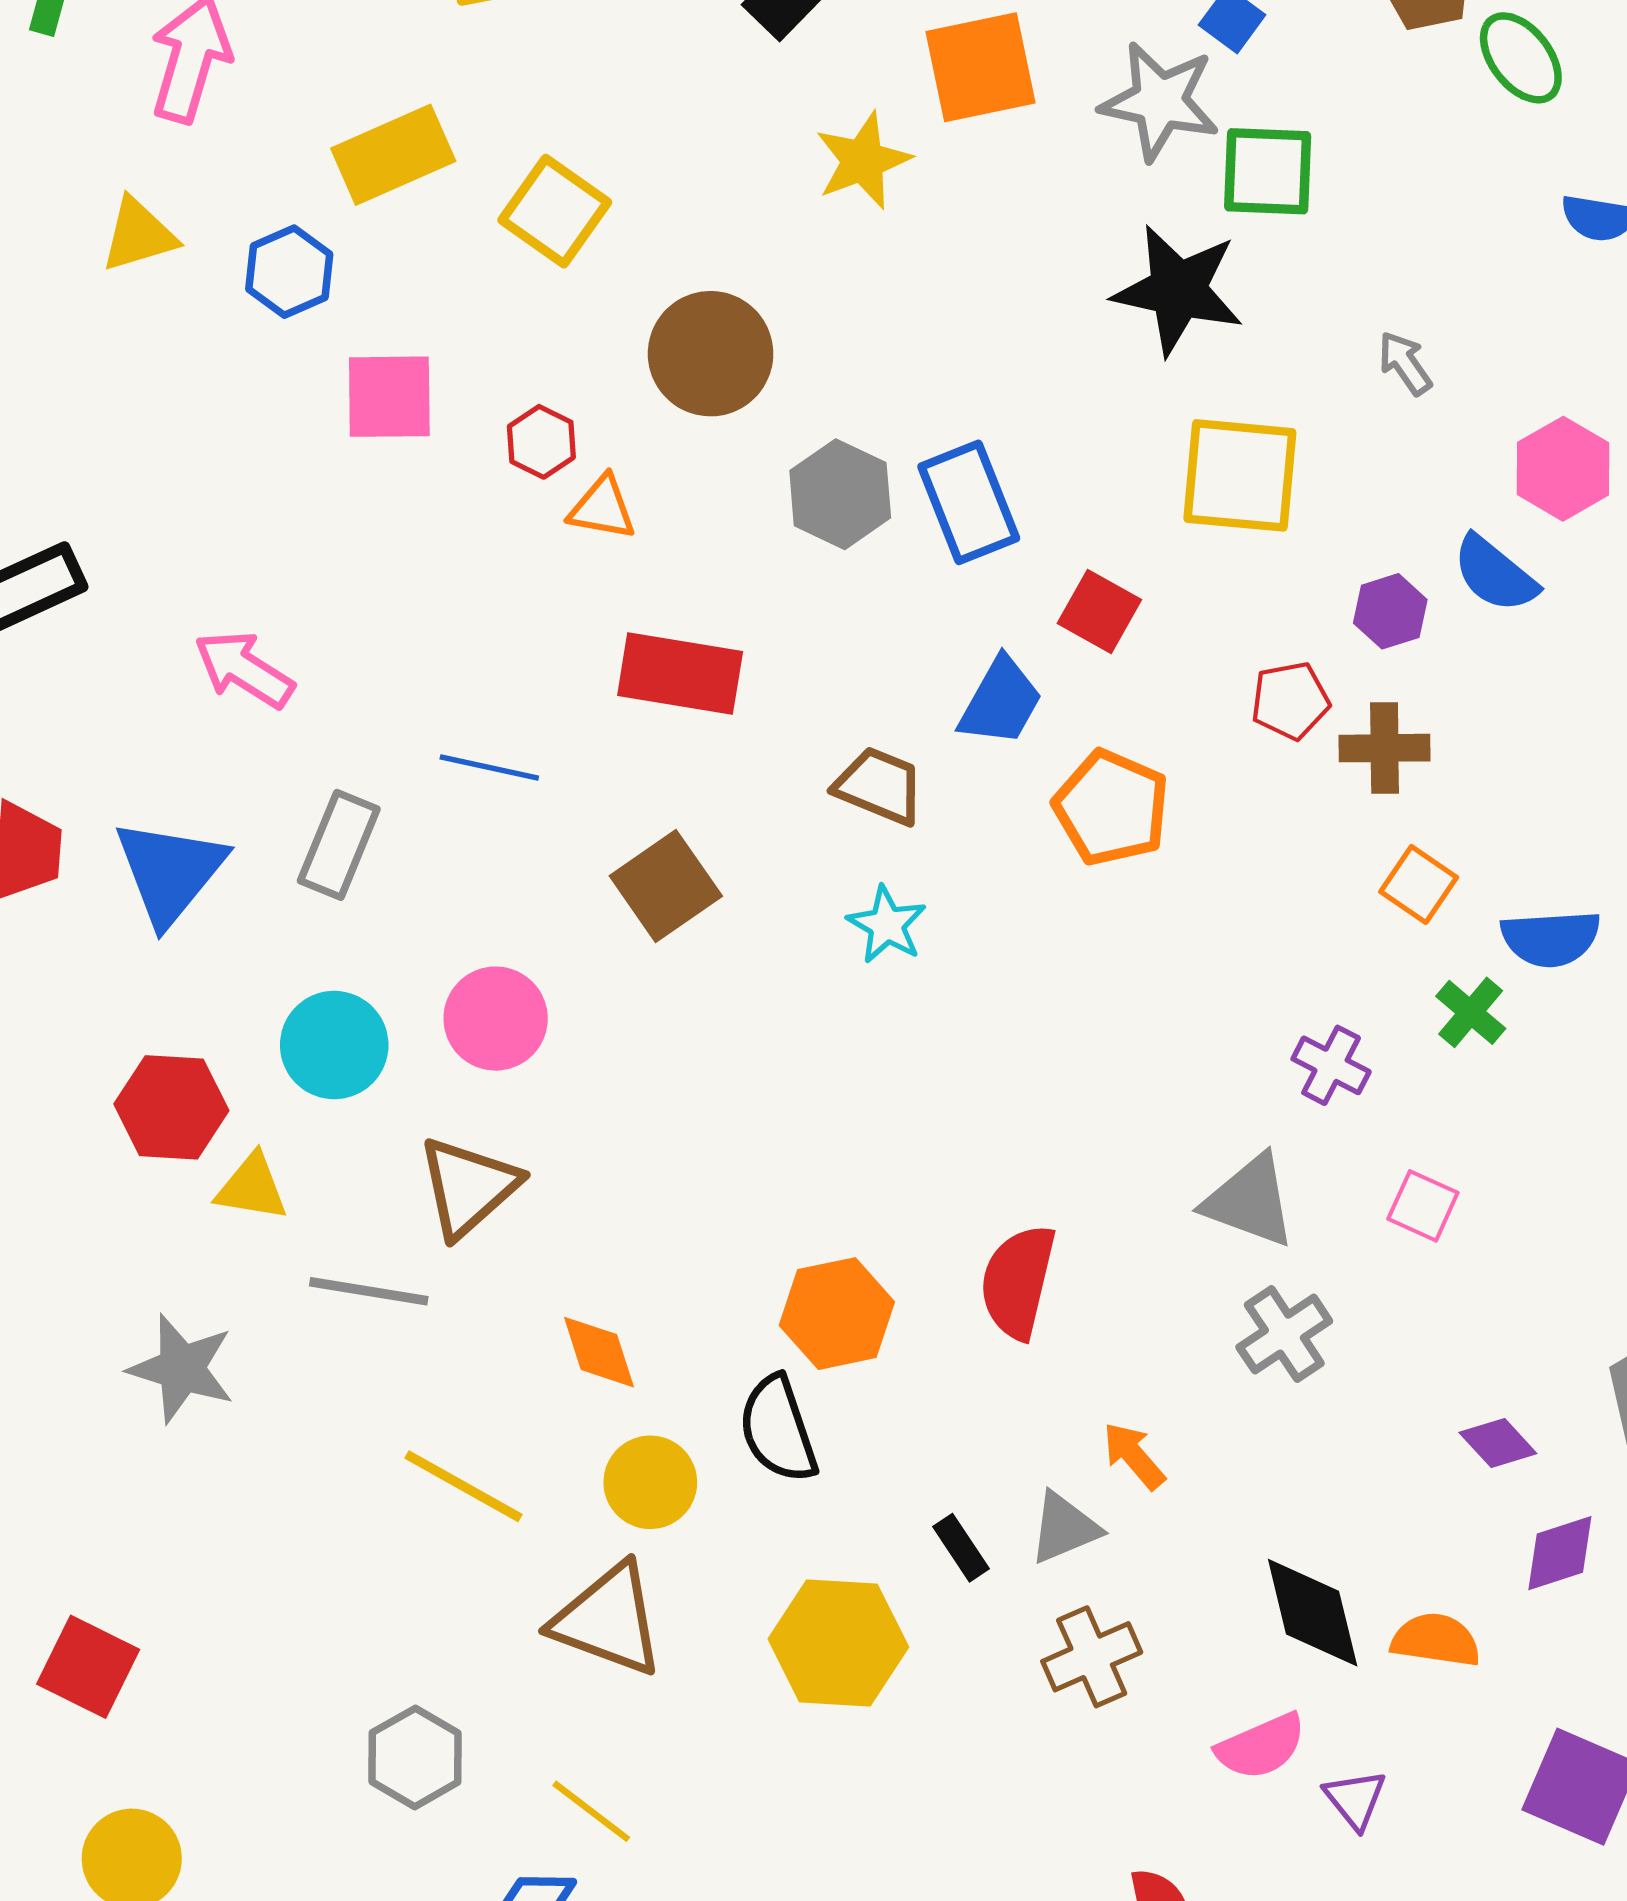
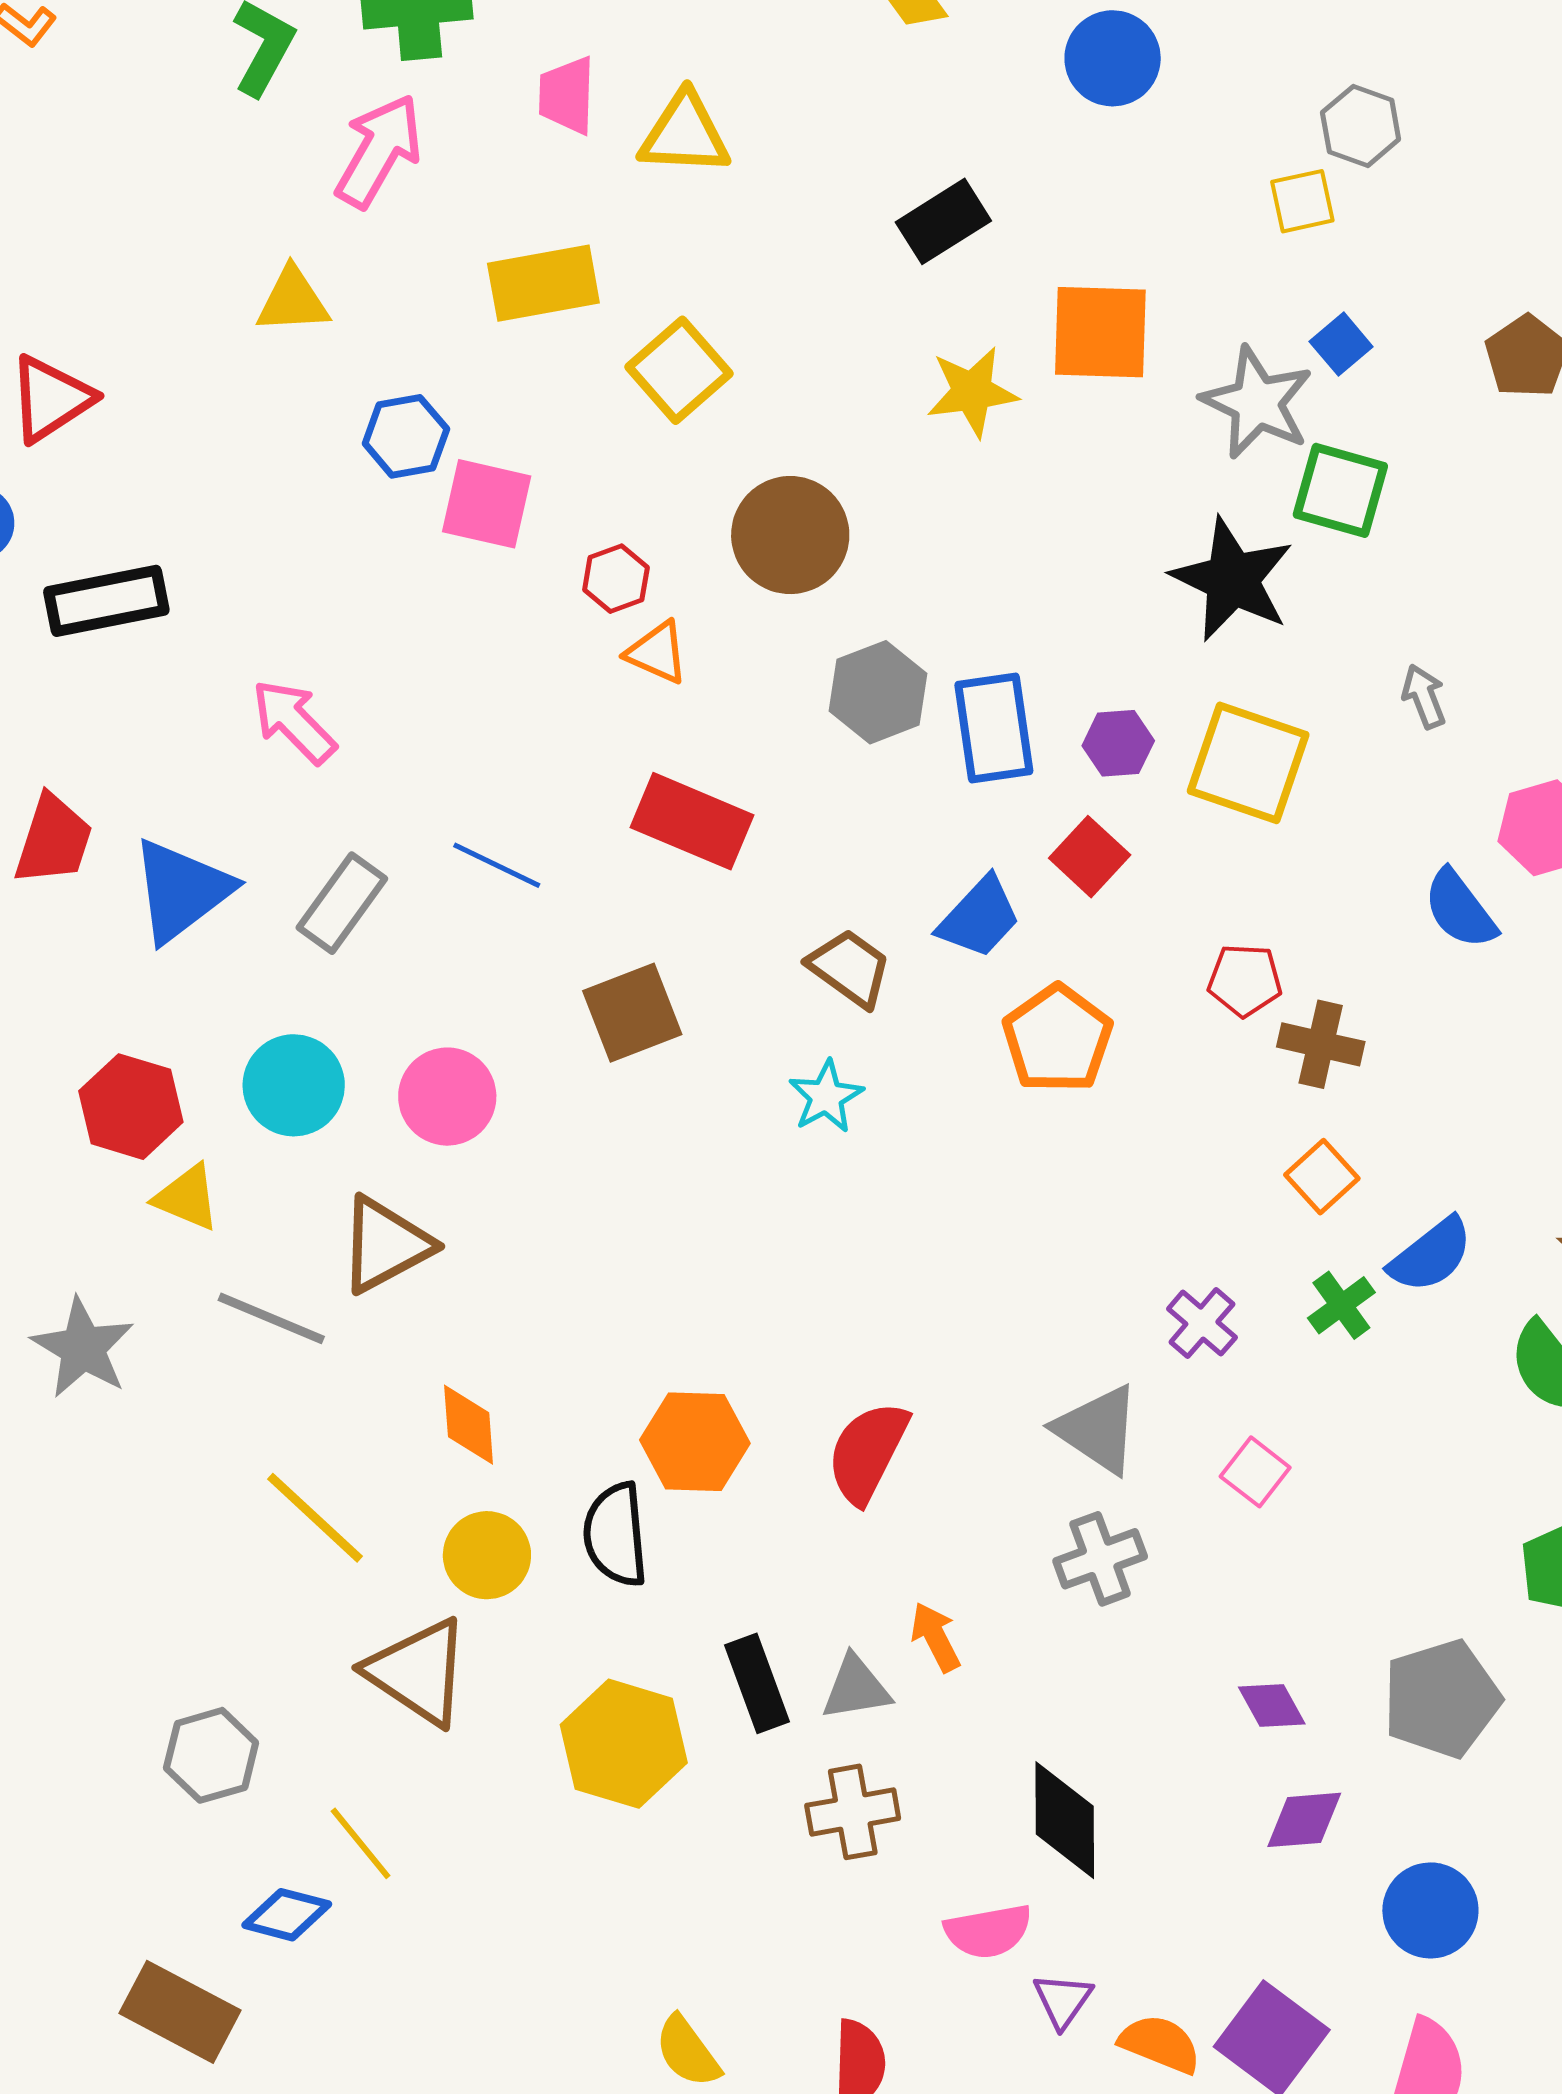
blue hexagon: (289, 272) -> (406, 436), moved
purple hexagon: (1390, 611) -> (1118, 743), moved
blue semicircle: (1551, 938) -> (1431, 1255), turned -48
black rectangle: (961, 1548) -> (757, 1683), size x1.5
orange semicircle: (1436, 1640) -> (1160, 2044), moved

